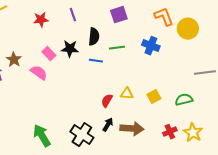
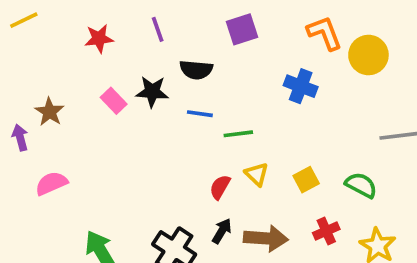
black semicircle: (94, 37) -> (196, 70), turned 90
green line: (117, 48) -> (238, 134), moved
pink semicircle: (39, 73) -> (51, 183), moved, turned -60
yellow triangle: (127, 94) -> (257, 174), turned 40
green semicircle: (184, 100) -> (361, 185), turned 42
red cross: (170, 132) -> (326, 231), moved

